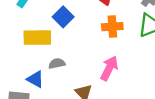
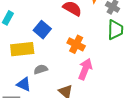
orange cross: (112, 27) -> (76, 44), moved, turned 36

